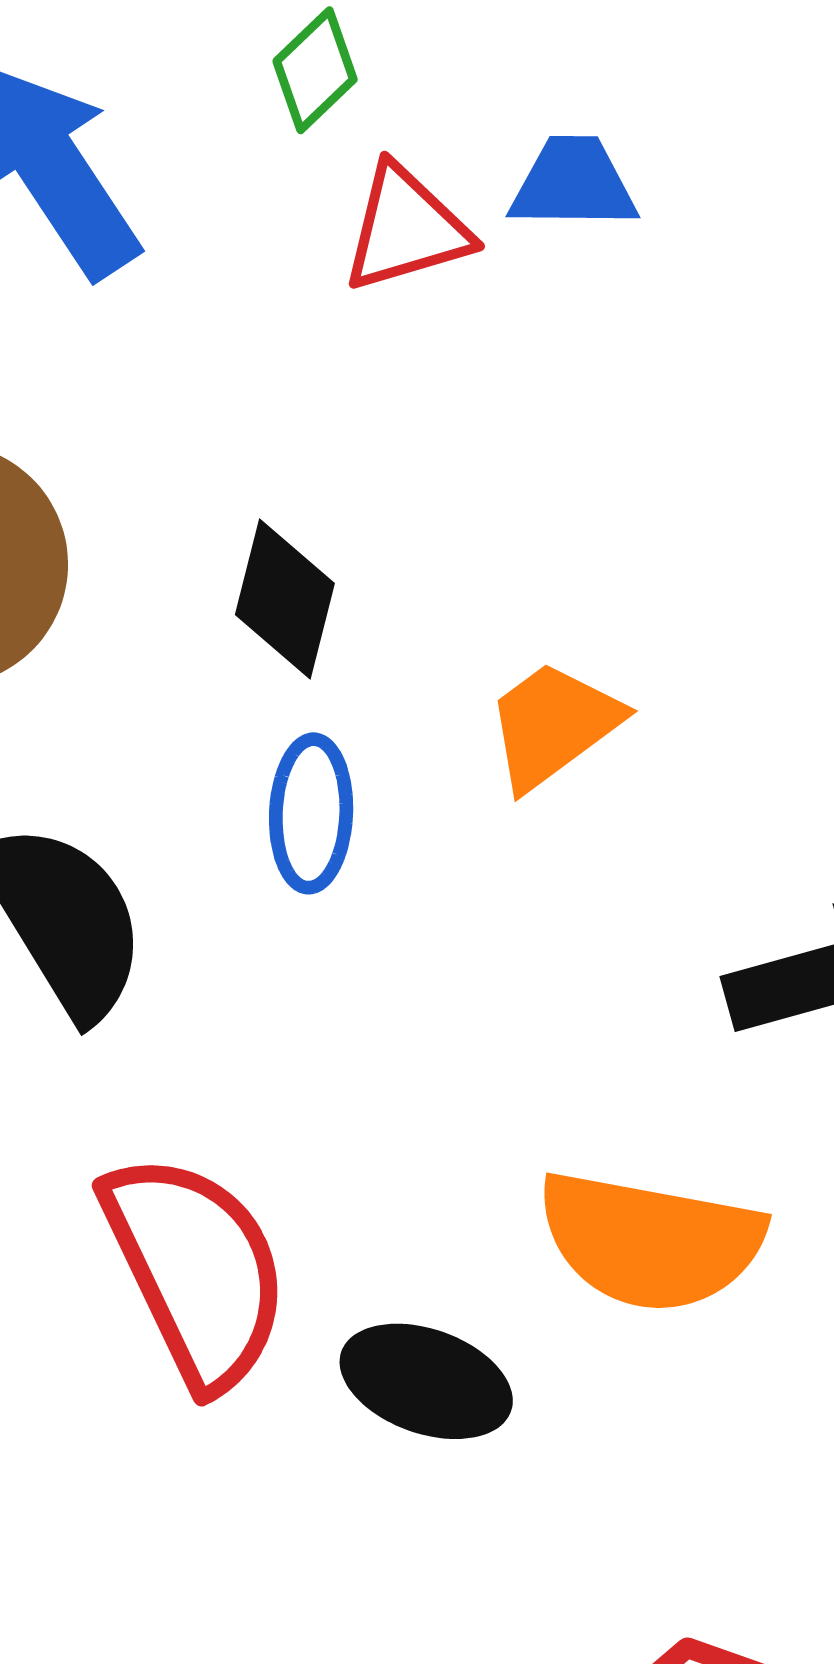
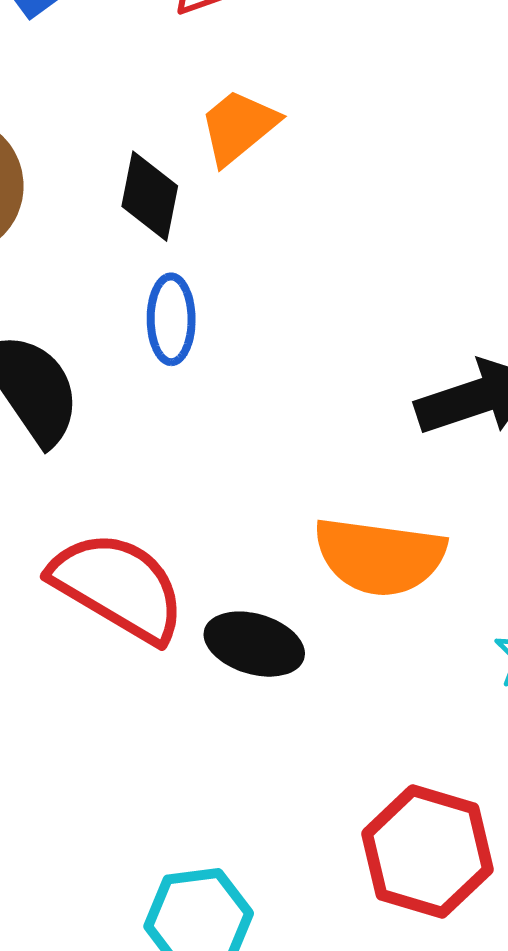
orange trapezoid: (553, 725) -> (239, 127), moved
red semicircle: (196, 1270) -> (118, 587), turned -31

